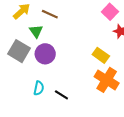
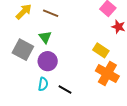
green triangle: (36, 31) -> (45, 37), moved
purple circle: (45, 54) -> (48, 61), moved

